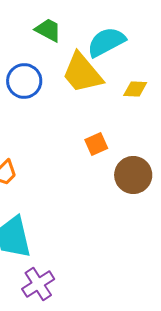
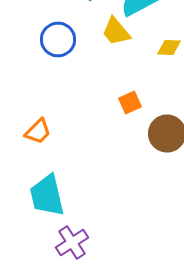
yellow trapezoid: (82, 73) -> (116, 32), size x0.7

